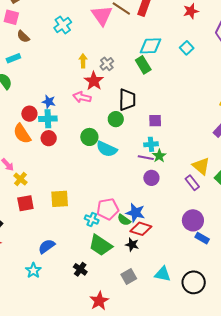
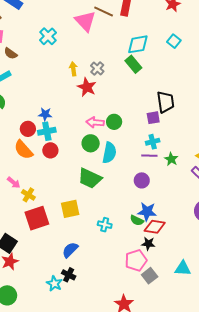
pink arrow: (82, 97) -> (95, 122), moved
black trapezoid: (127, 100) -> (166, 102), moved
cyan semicircle: (107, 149) -> (109, 153), turned -95
green star: (159, 156) -> (171, 159), moved
purple circle: (151, 178) -> (142, 180), moved
red square: (25, 203) -> (37, 218), size x1.4
pink pentagon: (108, 209) -> (136, 260), moved
green trapezoid: (100, 245) -> (90, 178), moved
blue semicircle: (47, 246) -> (70, 250), moved
black cross: (80, 269) -> (69, 275), moved

